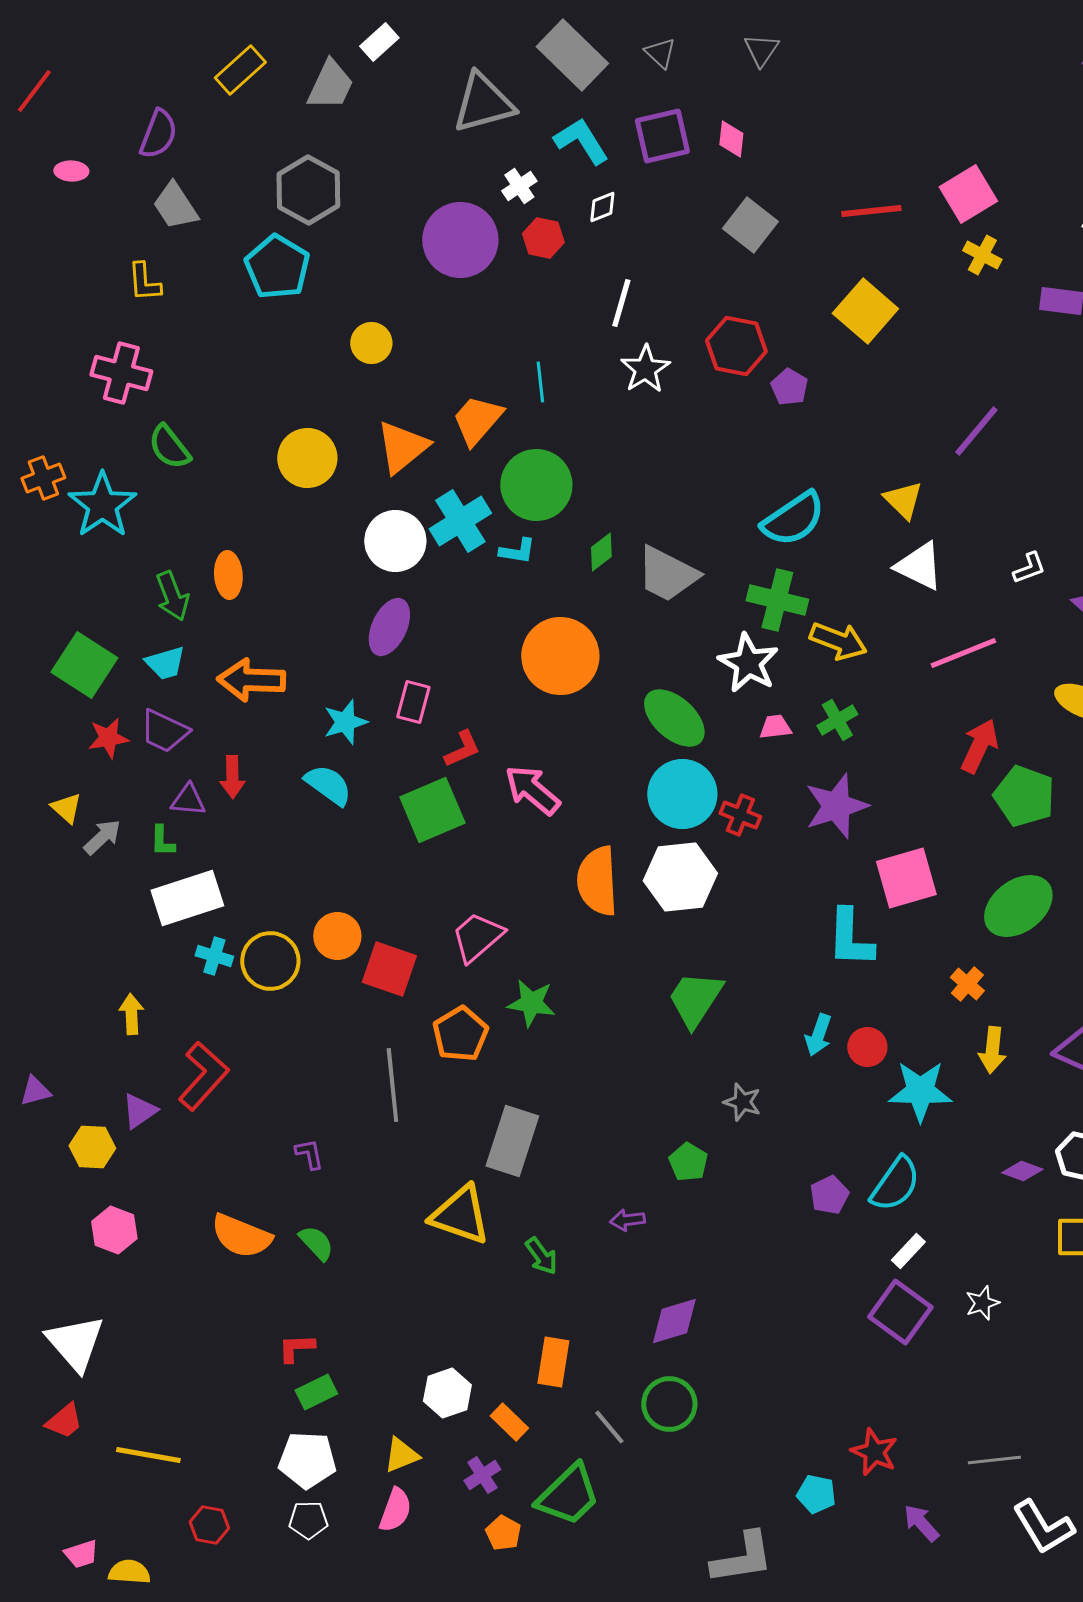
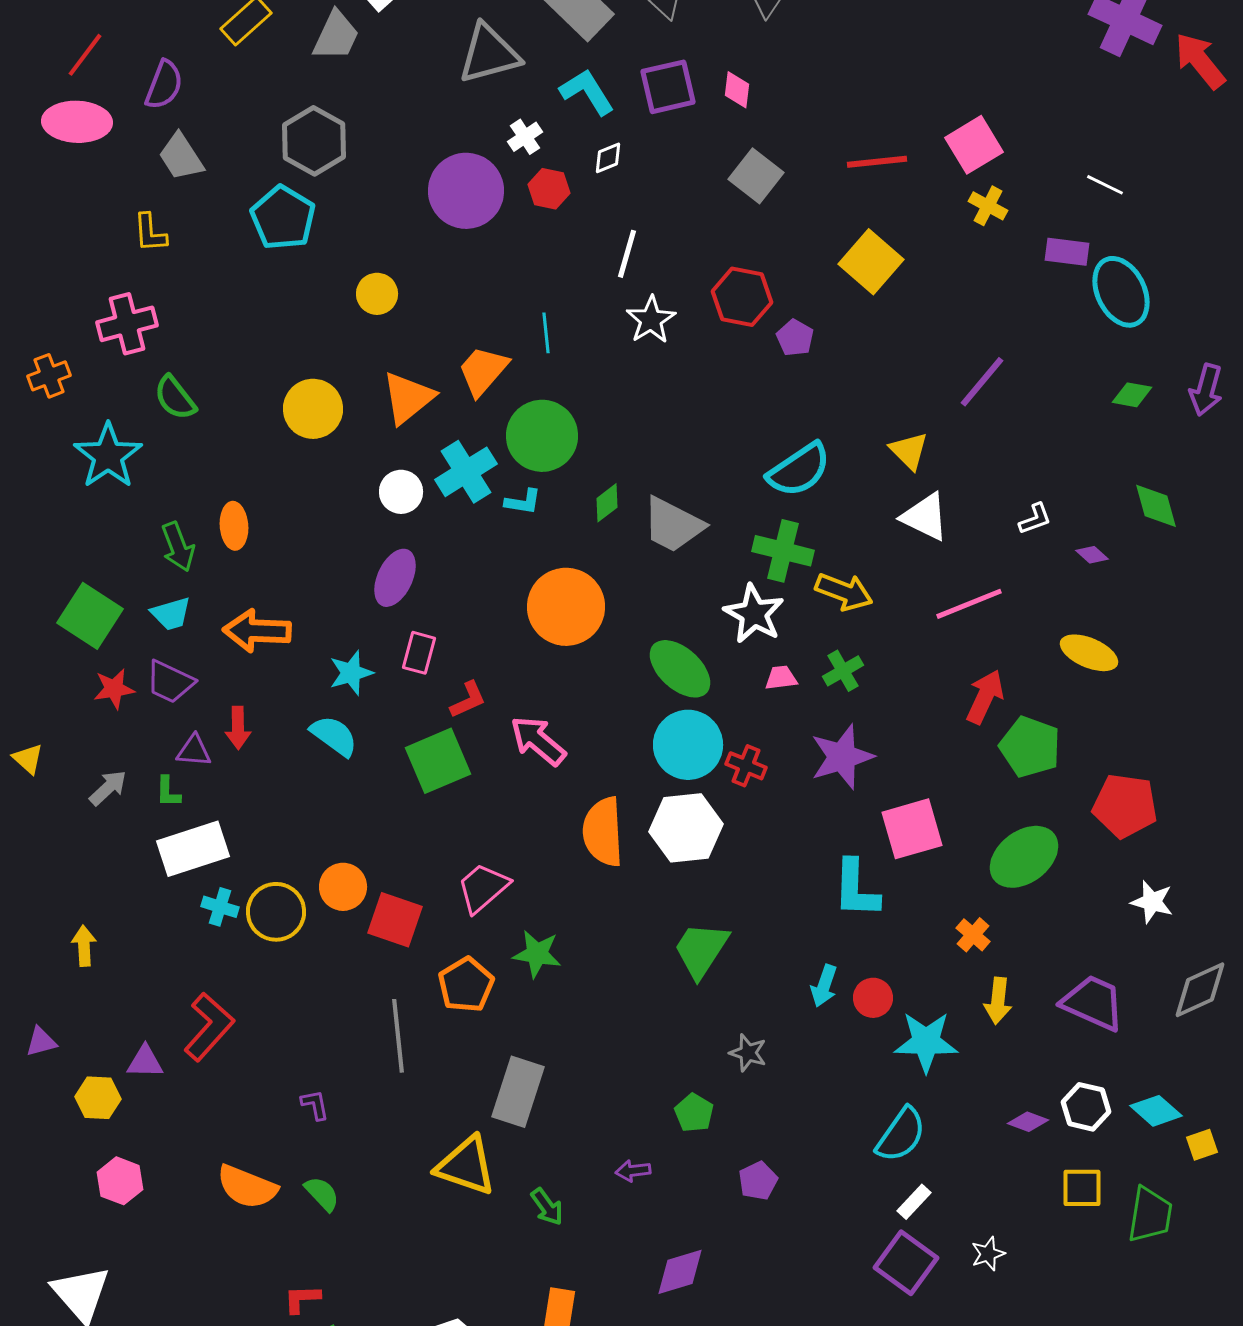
red line: (34, 91) -> (85, 55), moved
pink ellipse: (71, 171) -> (77, 122), size x2.0
pink cross: (121, 373) -> (127, 324), turned -30
orange cross: (43, 478) -> (49, 376), moved
white circle: (395, 541) -> (401, 492), size x0.7
yellow triangle: (66, 808) -> (28, 759), moved
yellow arrow: (131, 1014) -> (84, 946), moved
purple triangle: (139, 1111) -> (145, 1062), turned 36
purple pentagon: (829, 1195) -> (758, 1181), moved

